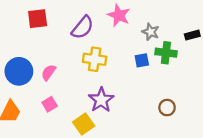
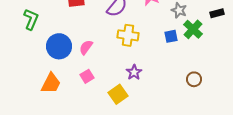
green cross: (166, 53) -> (193, 29), turned 36
purple star: (101, 100) -> (134, 72), size x0.7

